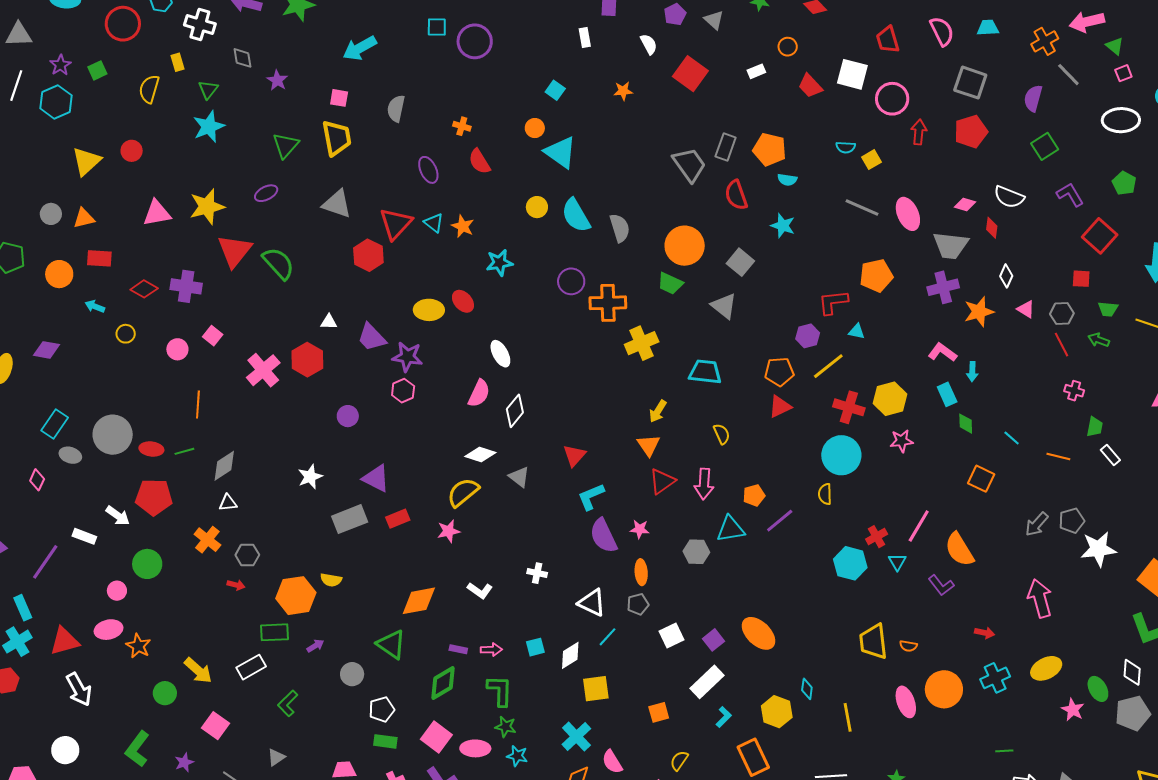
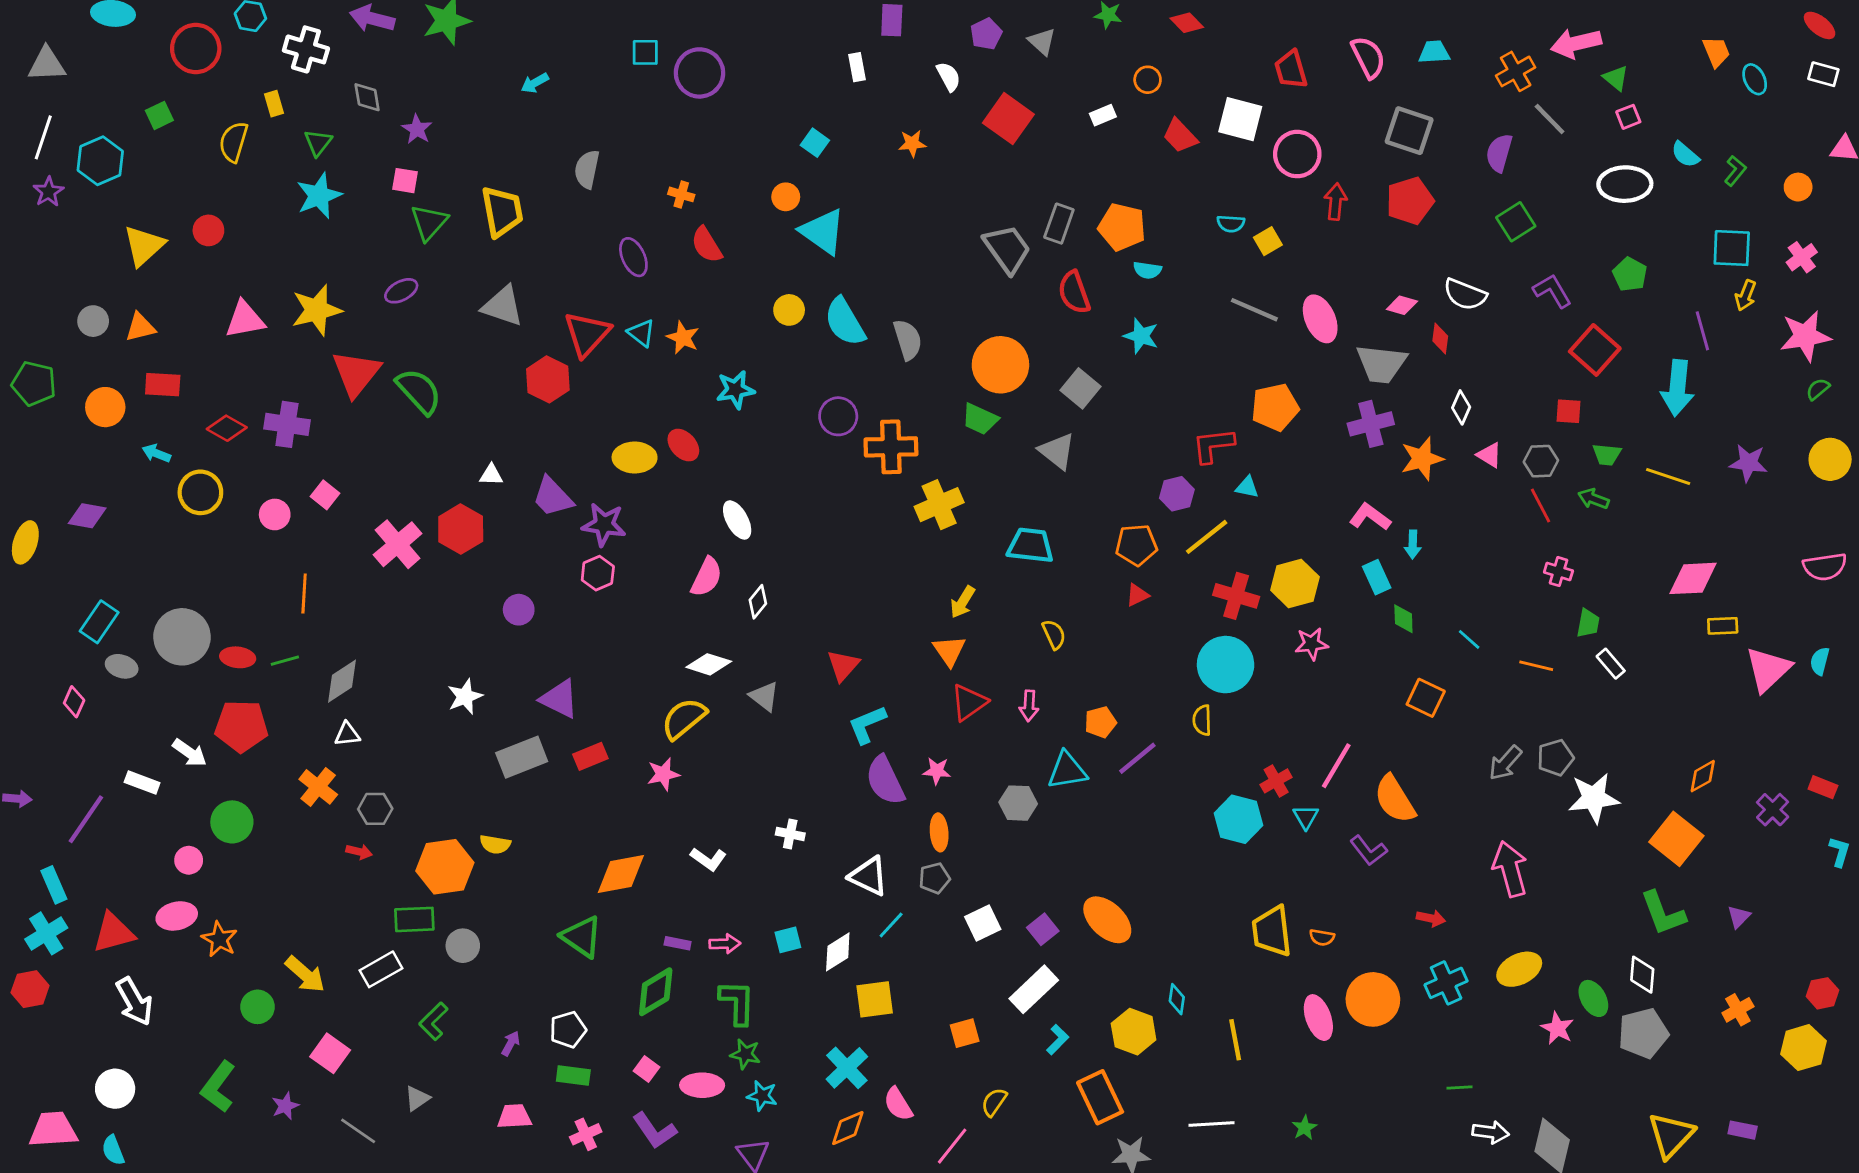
cyan arrow: (360, 48) -> (535, 83), size x0.6
purple star: (60, 65) -> (48, 192), moved
pink square: (339, 98) -> (405, 181), moved
yellow circle: (126, 334) -> (200, 492), size x1.6
red triangle: (780, 407) -> (1137, 595), size x0.7
white diamond: (515, 411) -> (758, 602), size x0.7
pink arrow: (704, 484) -> (1029, 706), size x0.7
purple arrow: (315, 646) -> (511, 1043), moved, turned -30
gray circle: (352, 674) -> (463, 946), moved
pink square: (436, 737) -> (646, 1069), size x0.6

